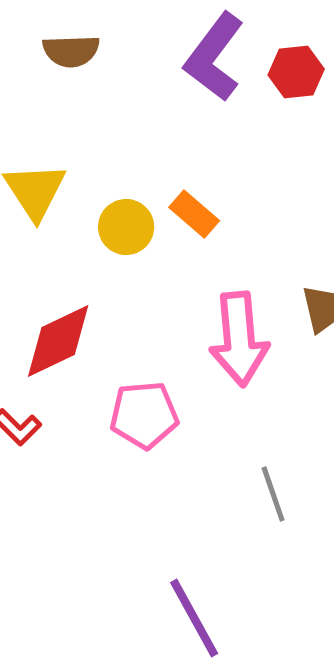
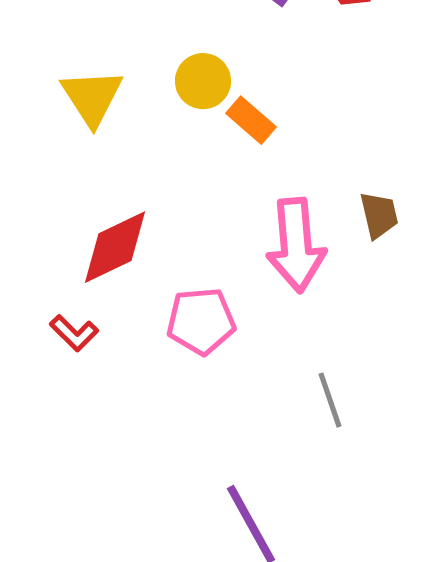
yellow circle: (126, 227) -> (203, 81), moved

